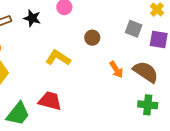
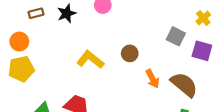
black star: (32, 18) -> (67, 14), turned 30
brown circle: (92, 38) -> (130, 53), moved

